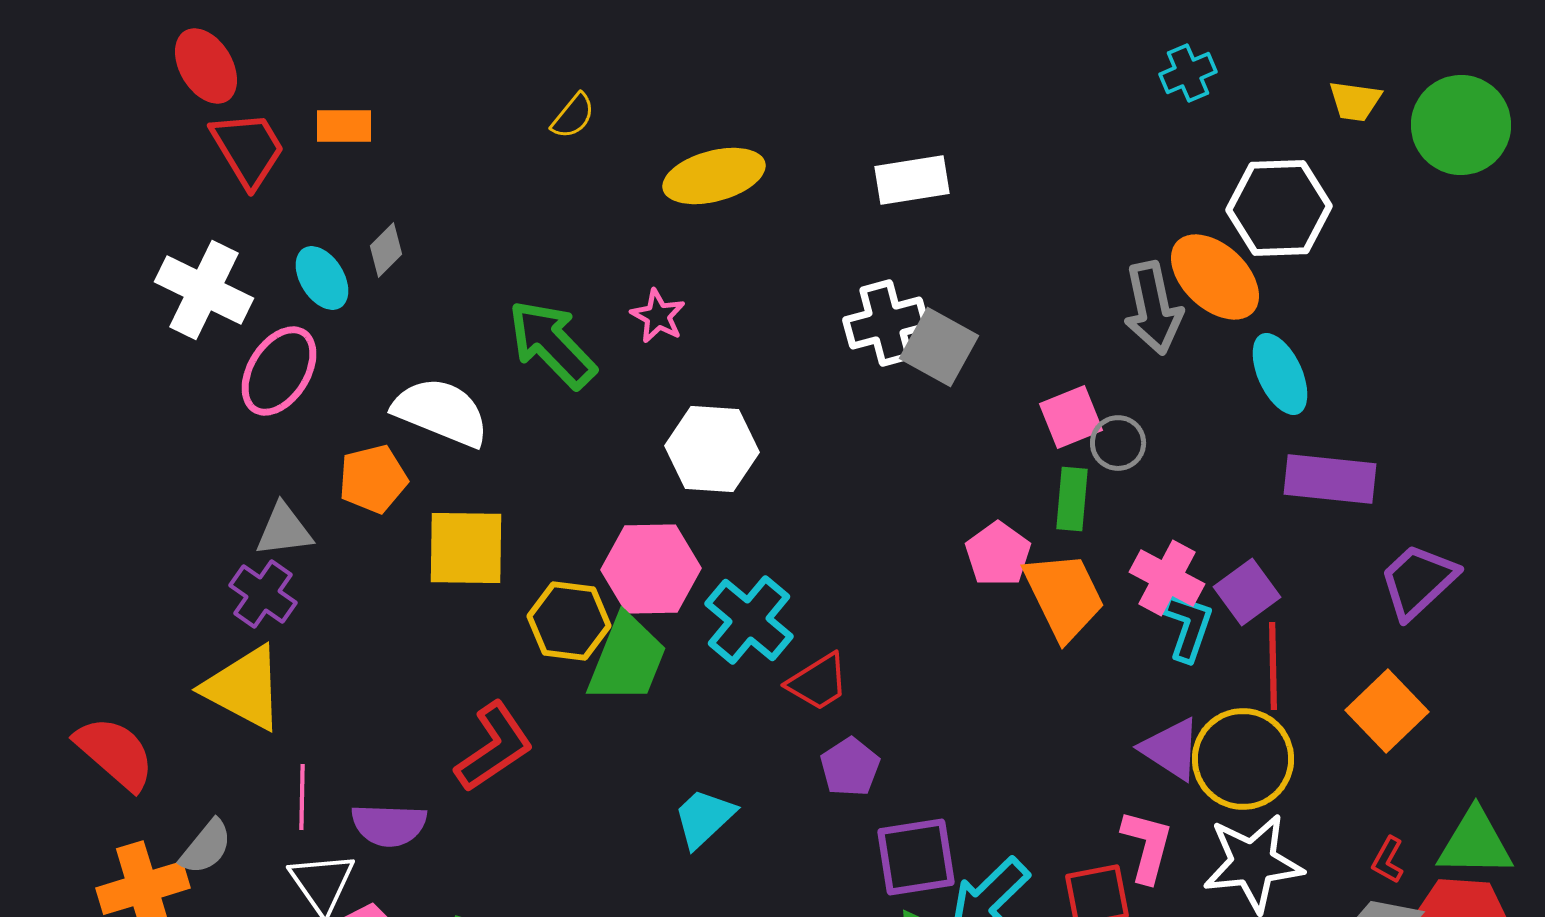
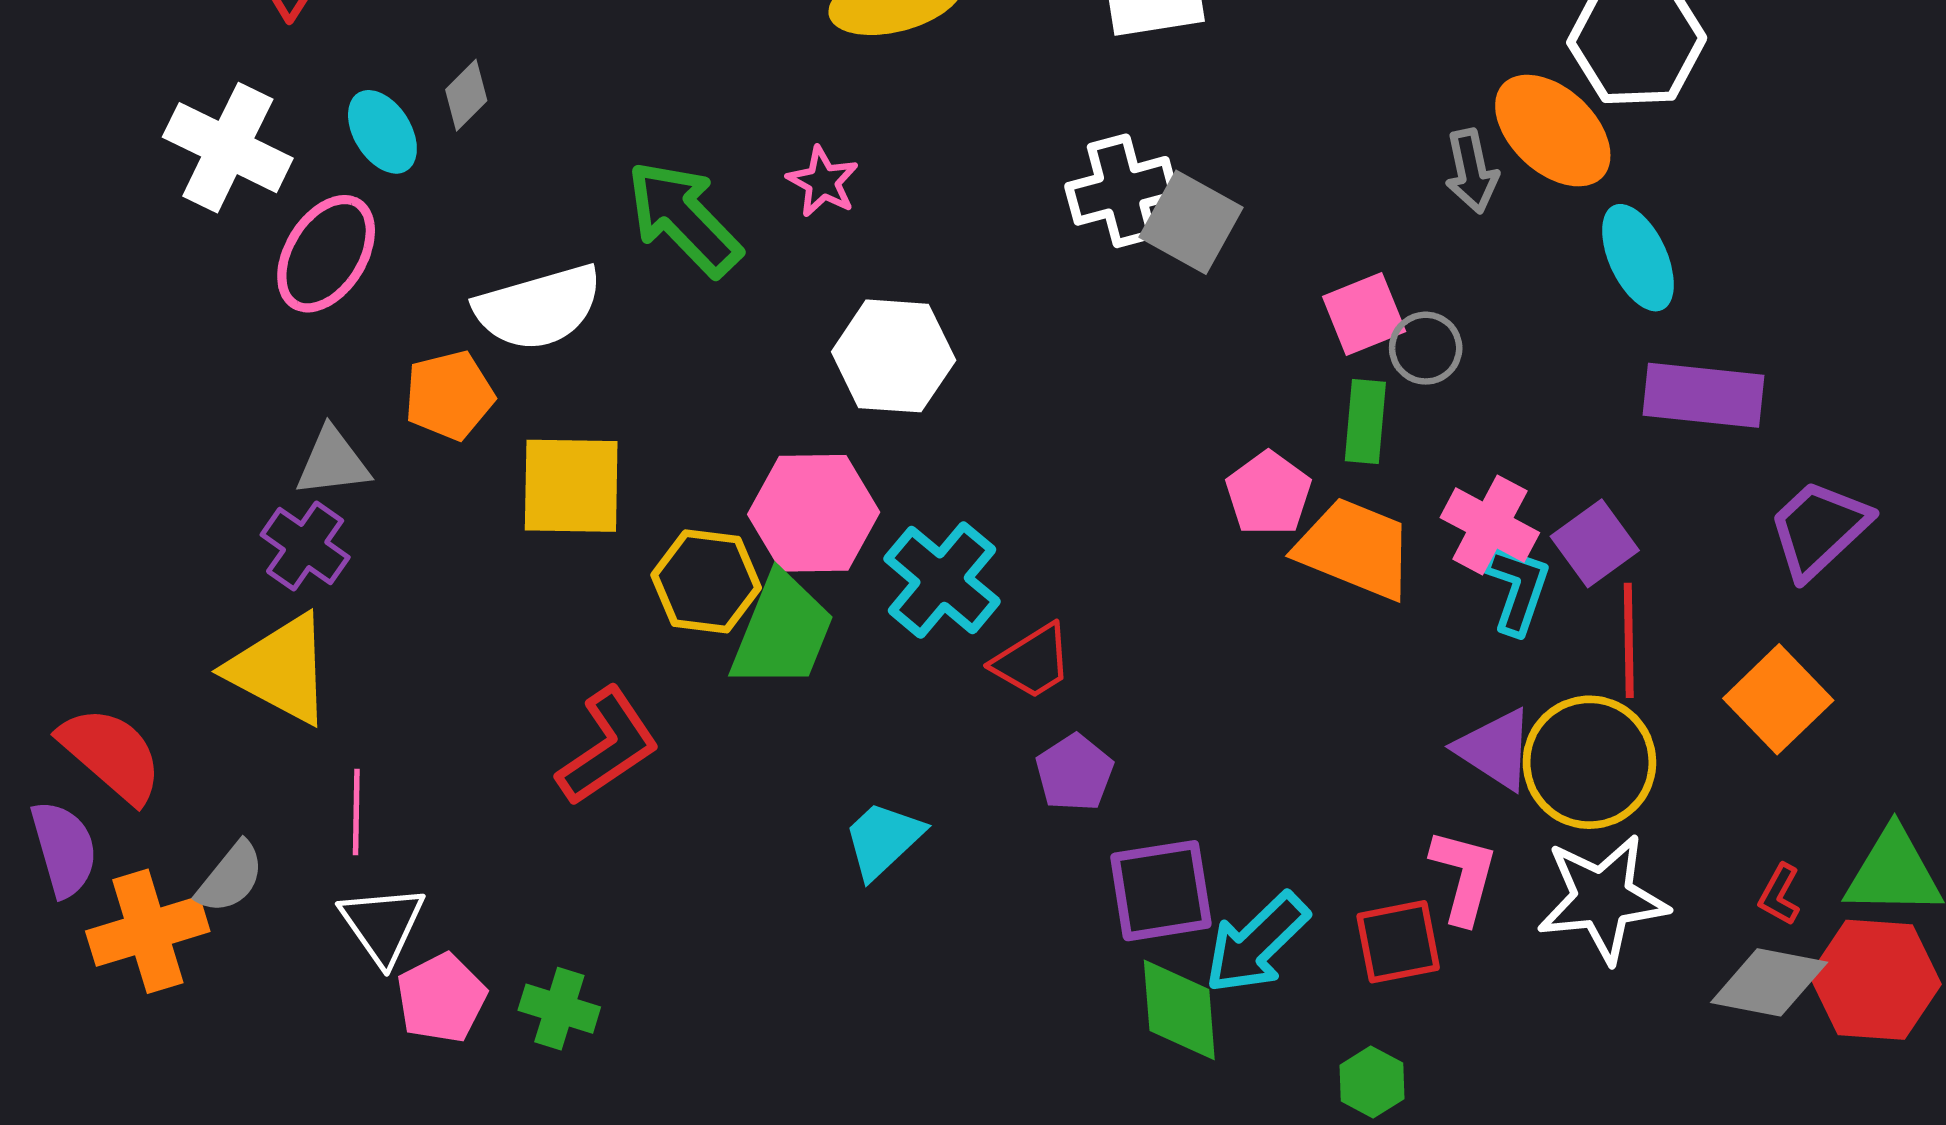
gray arrow: (1153, 308) -> (1472, 171), size x0.7
white semicircle: (441, 412) -> (538, 307), turned 142
orange trapezoid: (1064, 596) -> (1355, 549), turned -42
purple semicircle: (389, 825) -> (64, 849), moved, turned -108

